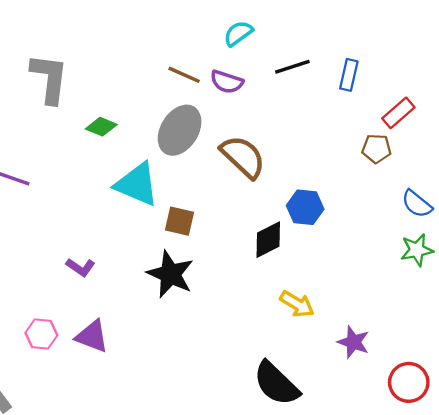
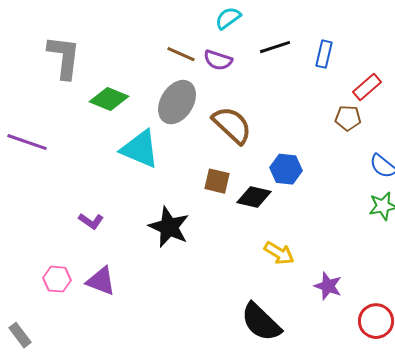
green diamond: (101, 127) -> (109, 99), size x1.4
brown square: (180, 221) -> (217, 181), moved
black diamond: (268, 240) -> (254, 197), turned 40

